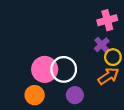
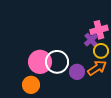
pink cross: (107, 20) -> (99, 30), moved
purple circle: (75, 95) -> (77, 72), moved

